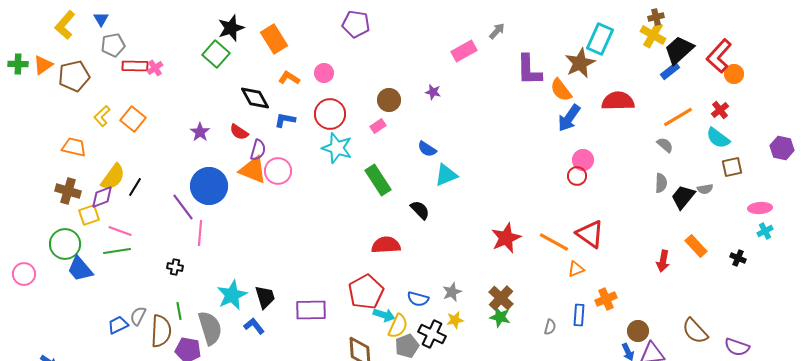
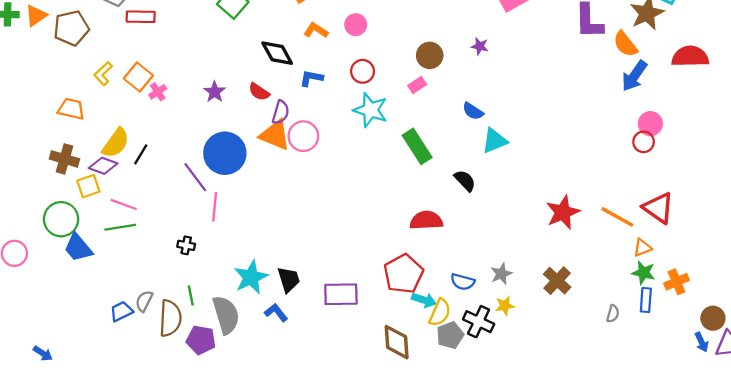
pink cross: (155, 68) -> (158, 92), moved
red circle: (330, 114) -> (363, 71), size x0.7
purple diamond: (102, 197) -> (103, 166), turned 40
green star: (500, 317) -> (644, 273), moved

